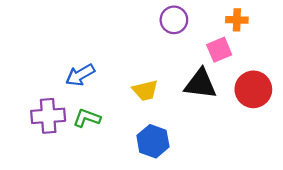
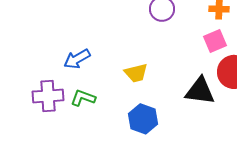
pink square: (219, 50) -> (215, 41), moved
black triangle: (200, 84) -> (200, 91), moved

